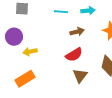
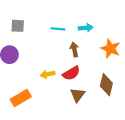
brown arrow: (77, 32) -> (74, 50), turned -88
yellow arrow: (30, 52) -> (48, 74), moved

